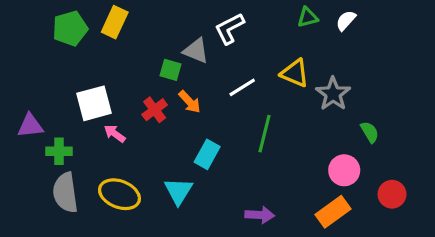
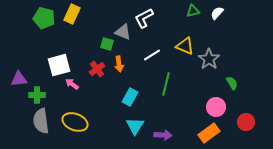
green pentagon: (70, 28) -> (44, 18), turned 30
orange arrow: (190, 102) -> (119, 64), turned 35
cyan triangle: (178, 191) -> (135, 126), moved

